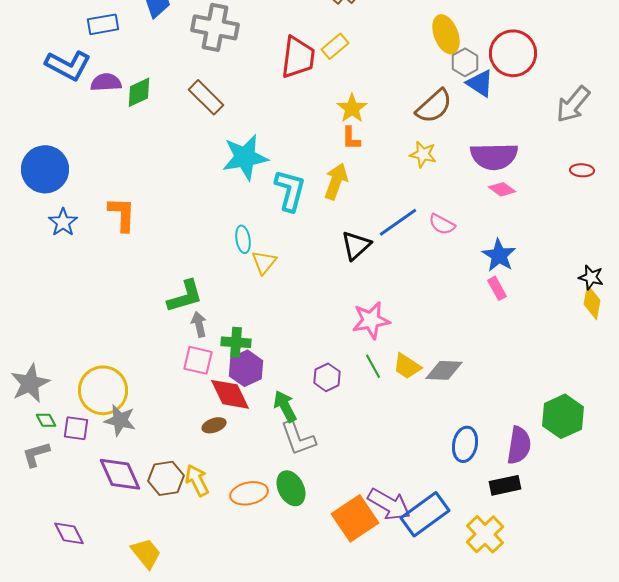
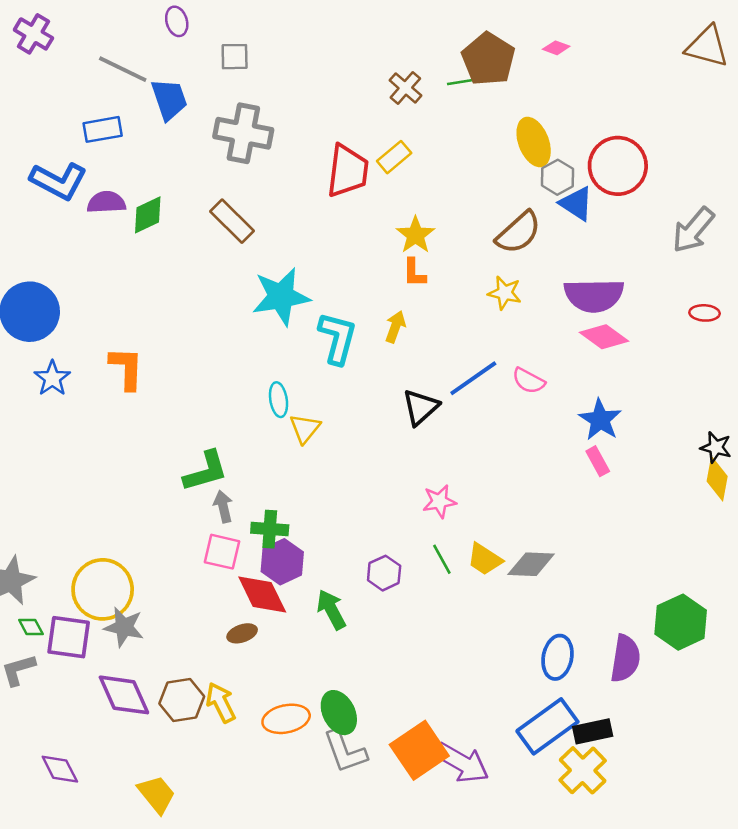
yellow arrow: (336, 181) -> (395, 327), size x0.7
pink diamond: (502, 189) -> (604, 337), size x1.4
pink star: (371, 320) -> (439, 501), size x0.7
purple square: (76, 428) -> (69, 637), size x1.4
gray L-shape: (298, 438) -> (345, 752), moved
black rectangle: (505, 485) -> (593, 731), moved
purple arrow: (389, 504) -> (462, 763), moved
blue rectangle: (425, 514) -> (547, 726), moved

